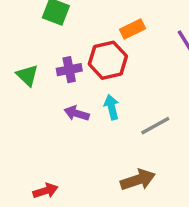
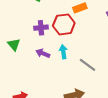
green triangle: (27, 75) -> (14, 44), moved
gray line: (155, 126) -> (87, 65), turned 60

